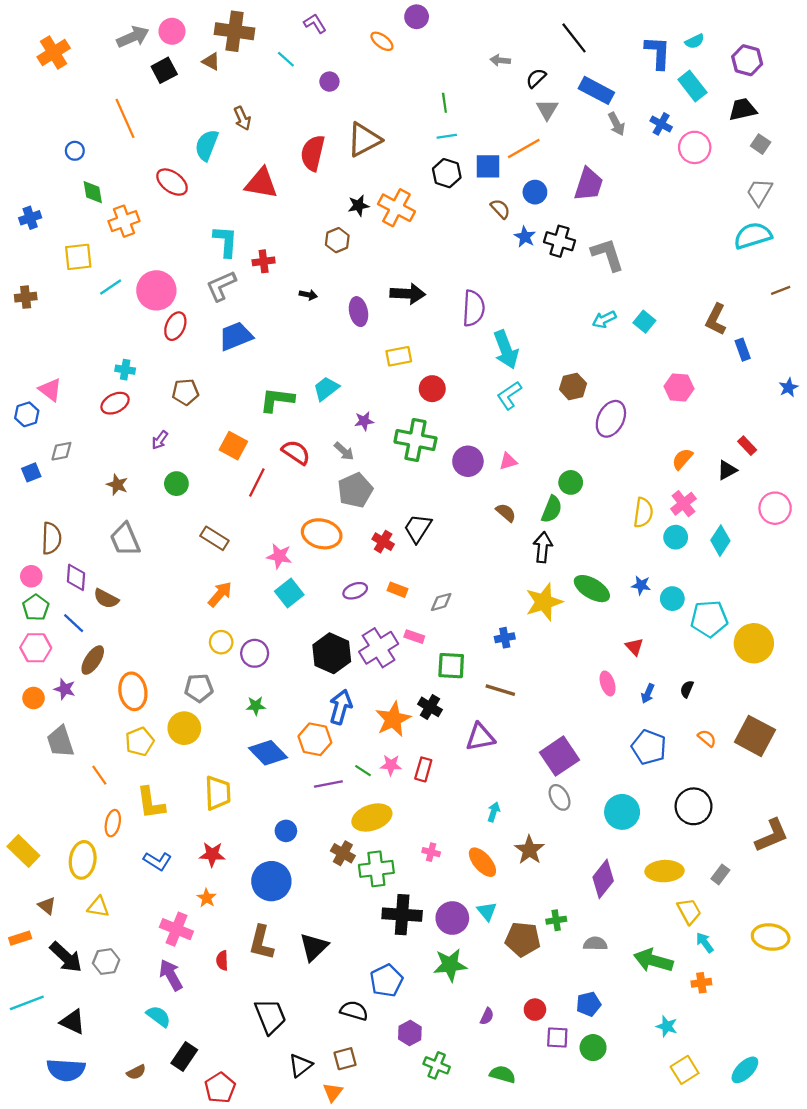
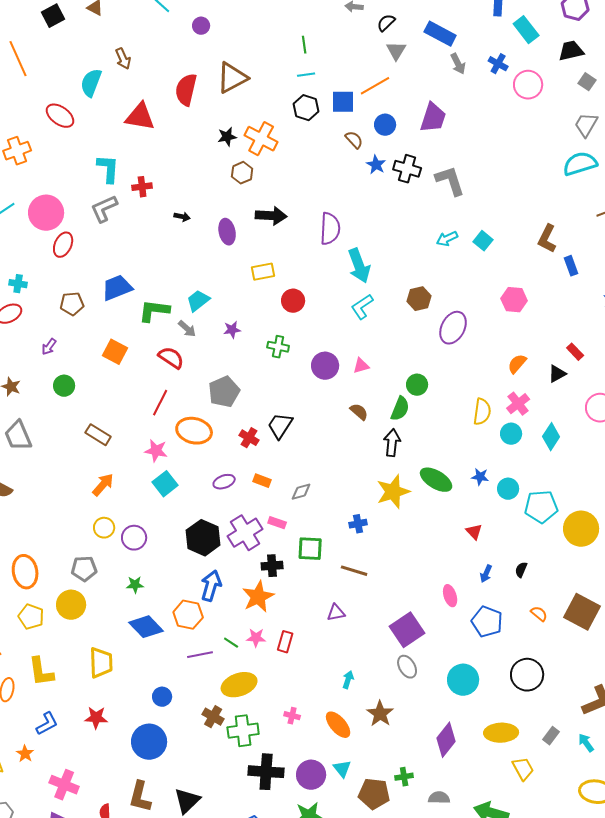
brown hexagon: (337, 240) -> (242, 173), moved
blue trapezoid: (236, 336) -> (117, 288), moved
green cross: (415, 440) -> (278, 347), size x0.6
gray arrow: (344, 451) -> (187, 329), moved
red line: (257, 482) -> (160, 403), moved
pink ellipse: (608, 683) -> (450, 596), moved
black cross: (430, 707) -> (272, 566), moved, turned -35
purple triangle: (480, 737) -> (336, 613), size x0.7
yellow pentagon: (140, 742) -> (31, 617), turned -30
blue L-shape: (157, 861) -> (47, 724), turned -60
orange star: (207, 898) -> (25, 754), moved
cyan arrow: (705, 943) -> (586, 743), moved

